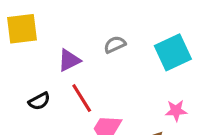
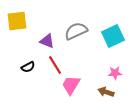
gray semicircle: (115, 45) -> (76, 31), size x1.6
purple triangle: (69, 60) -> (47, 41), turned 49

